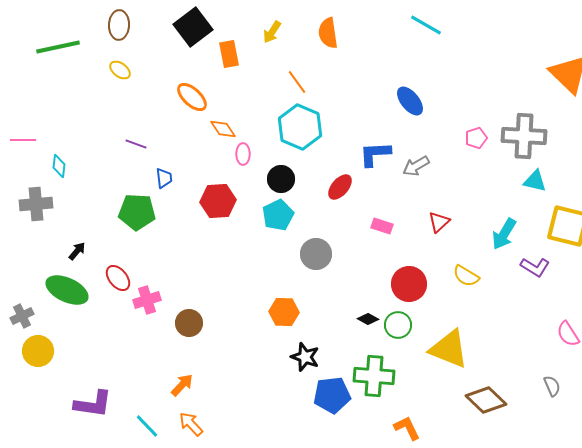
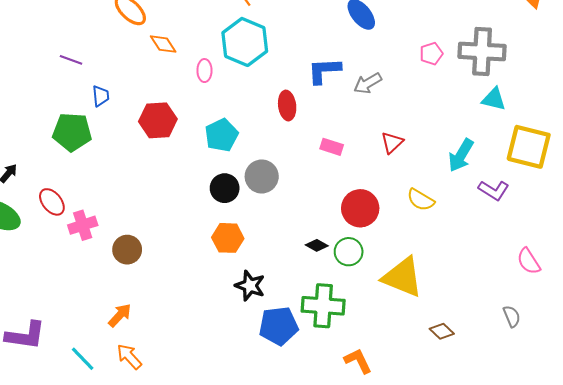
pink ellipse: (243, 154) -> (204, 71), moved
black circle: (281, 179) -> (225, 188), moved
red ellipse: (340, 187) -> (287, 106), turned -48
brown diamond: (486, 400) -> (442, 331), size x0.6

